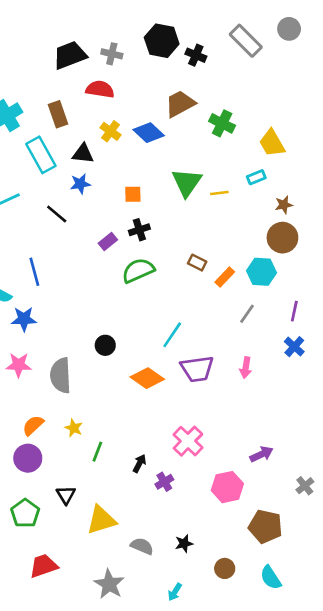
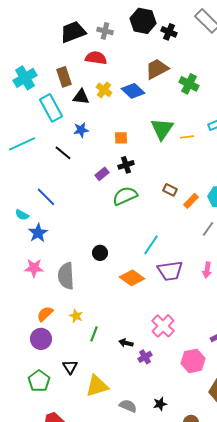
black triangle: (83, 154) -> (81, 97), moved
blue line: (34, 272) -> (46, 197), turned -30
blue star: (24, 319) -> (38, 233), turned -30
black arrow: (139, 463) -> (126, 343), turned -104

